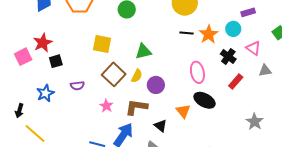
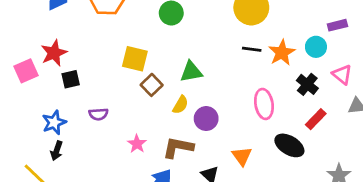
brown square: (114, 74) -> (152, 85), moved, size x0.7
black ellipse: (205, 100) -> (289, 145), moved
black arrow: (19, 111) -> (57, 151), moved

